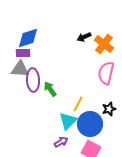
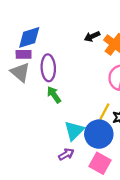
gray triangle: (20, 69) -> (20, 72), turned 36
purple ellipse: (33, 80) -> (48, 68), moved
yellow line: (78, 104) -> (104, 112), moved

